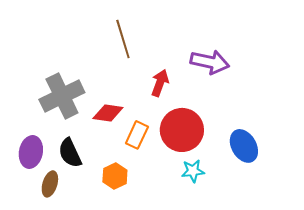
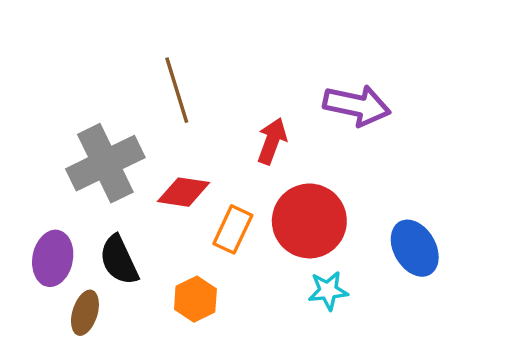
brown line: (123, 39) -> (177, 90), moved

